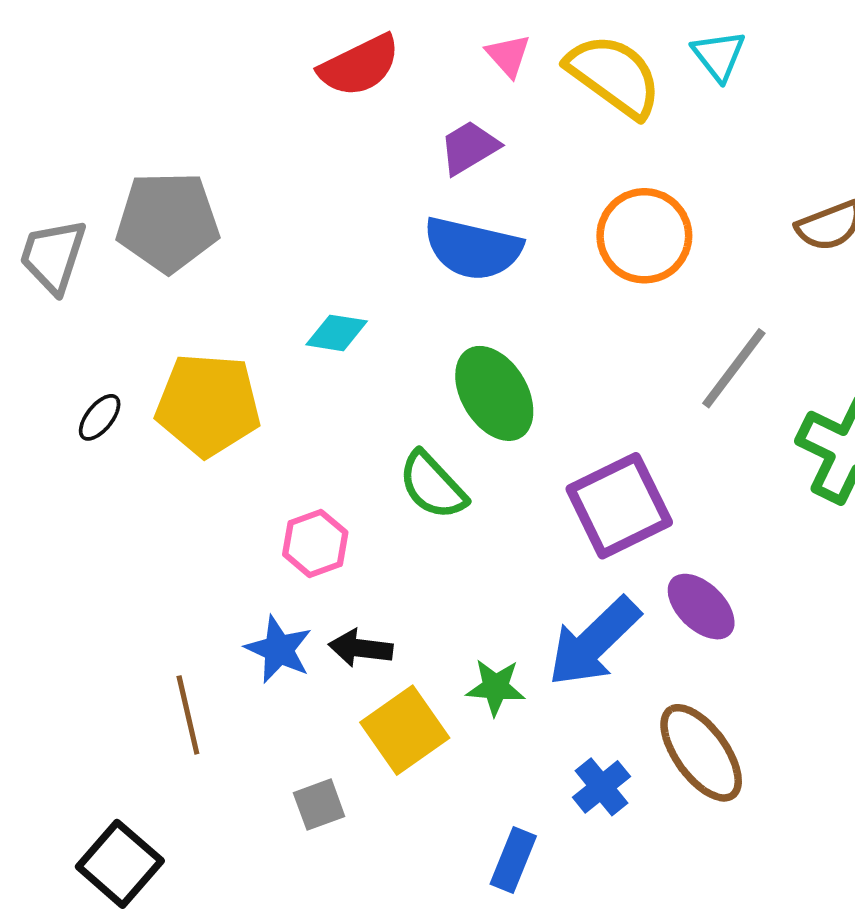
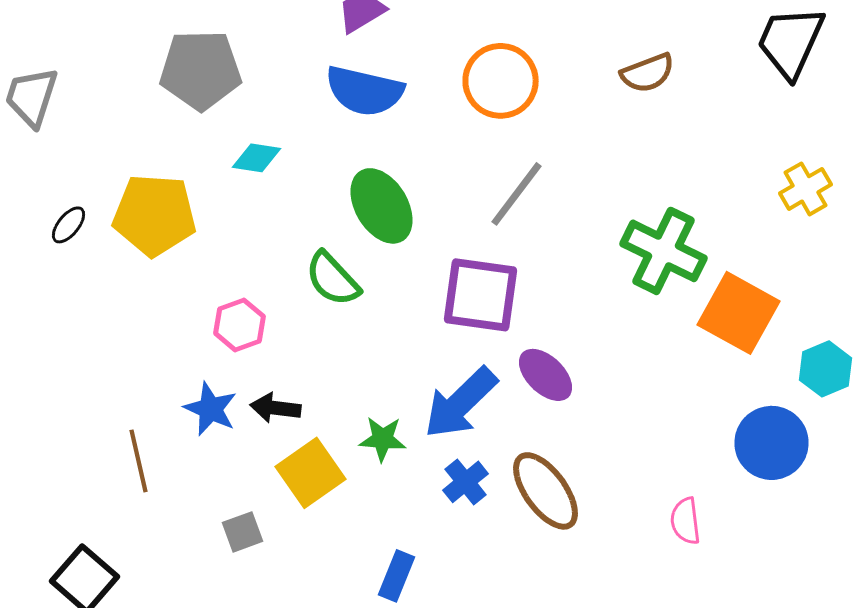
gray pentagon: (168, 222) -> (200, 70), moved
gray line: (734, 368) -> (516, 194), moved
purple square: (619, 506) -> (480, 295), turned 34
blue cross: (601, 787) -> (466, 482), moved

